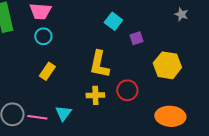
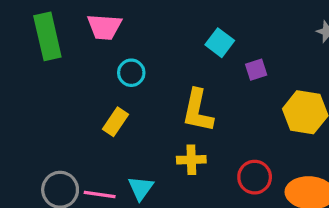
cyan circle: (43, 36) -> (131, 73), moved
red circle: (127, 90) -> (255, 177), moved

